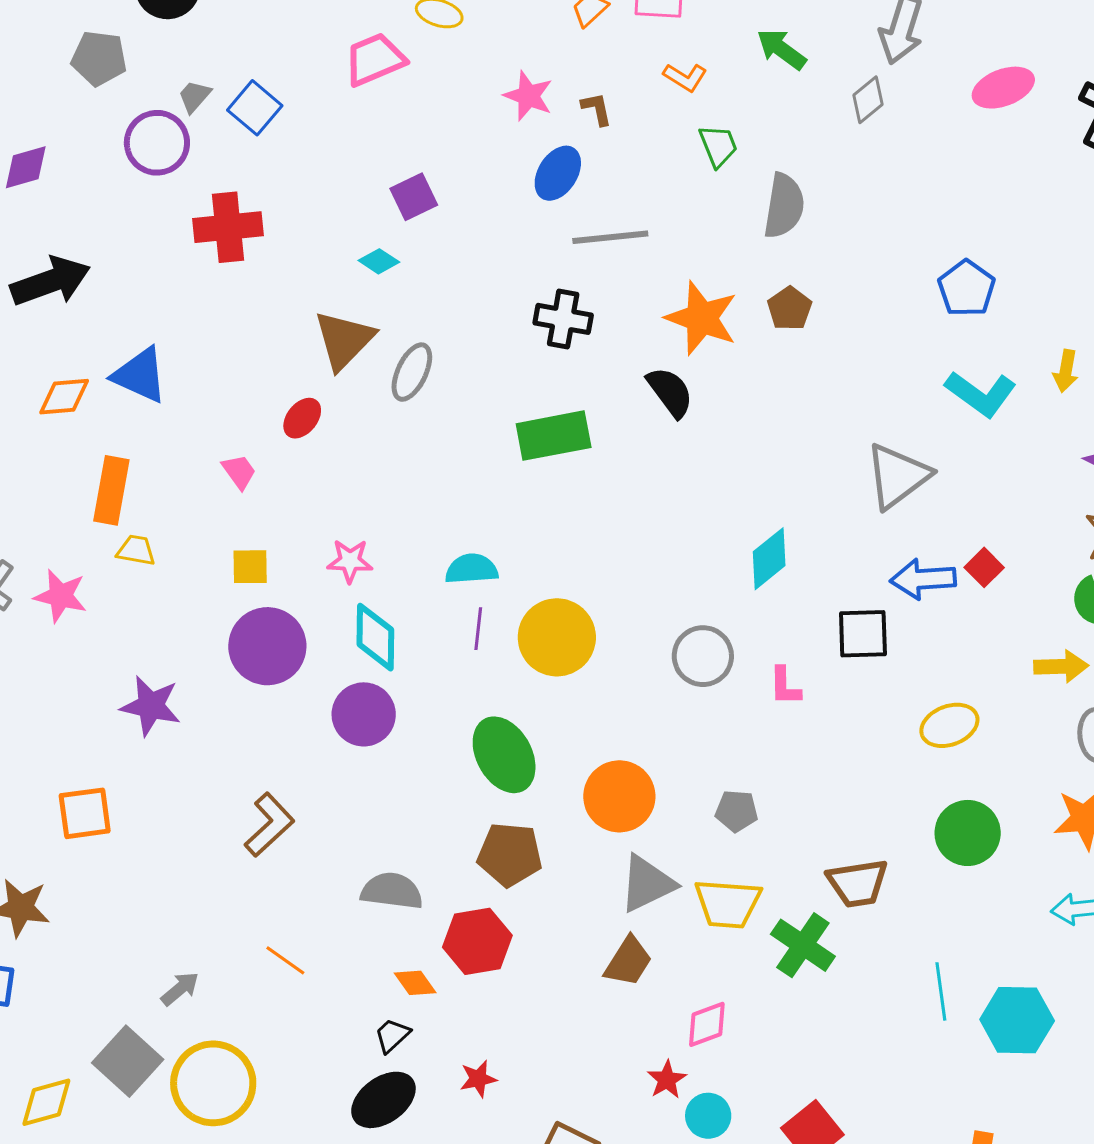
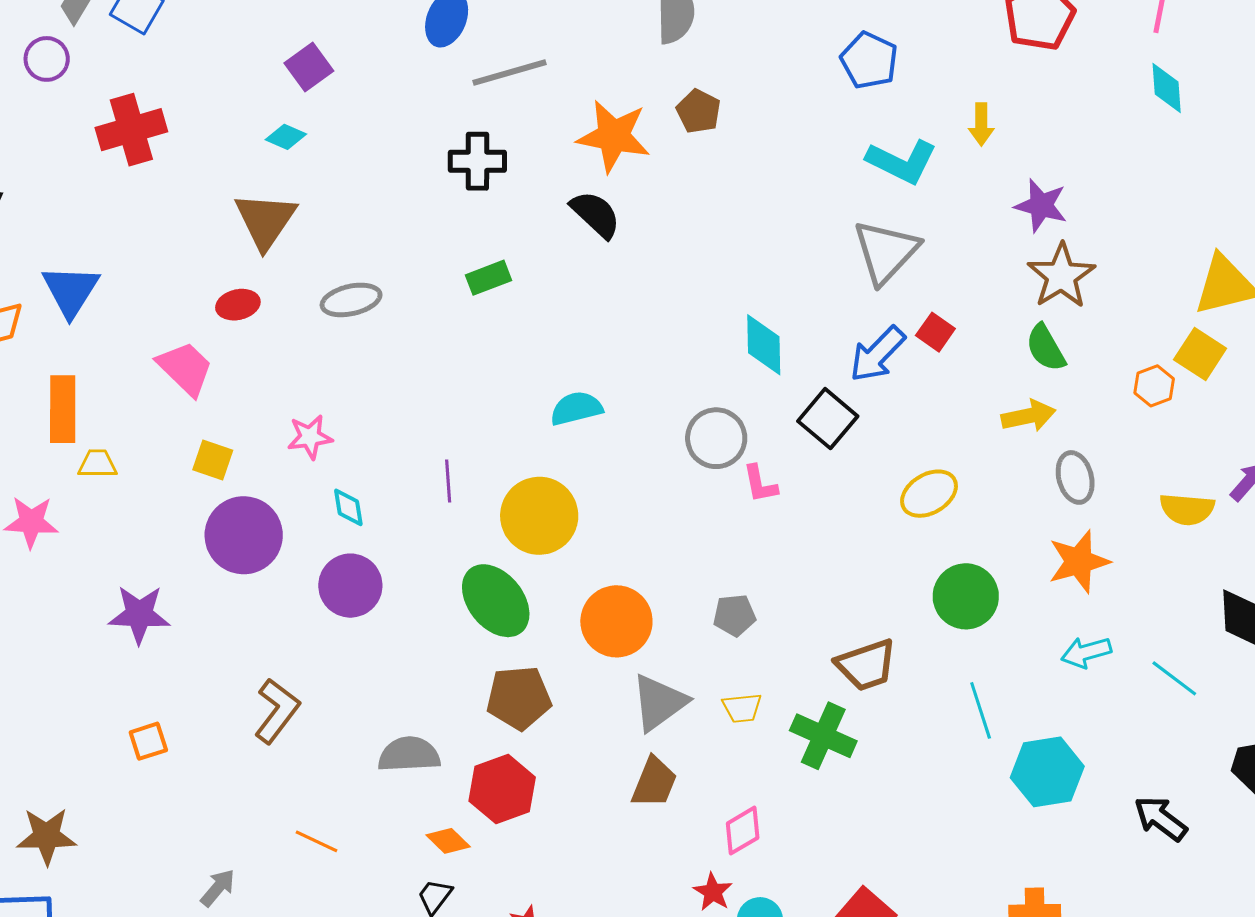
purple circle: (157, 143) -> (47, 59), size x0.7
gray ellipse: (412, 372) -> (351, 300), moved, turned 62
blue triangle: (140, 375) -> (71, 291), turned 48
red ellipse: (302, 418) -> (238, 305), turned 48
green rectangle: (554, 436) -> (488, 278), size x0.6
pink trapezoid: (239, 472) -> (185, 368), size x1.6
gray triangle: (898, 476) -> (886, 252), moved
cyan diamond: (769, 559) -> (764, 345), moved, turned -42
yellow square: (250, 567) -> (213, 460), turned 30
cyan semicircle: (472, 569) -> (576, 408), moved
blue arrow: (923, 579) -> (877, 354), turned -32
black square: (863, 634) -> (828, 419), turned -38
cyan diamond: (375, 637) -> (348, 507), size x0.6
yellow circle: (557, 637) -> (539, 516), moved
gray circle: (703, 656) -> (716, 438), moved
orange square: (85, 813) -> (148, 741), moved, size x0.7
yellow trapezoid: (728, 904) -> (742, 708), size x0.6
cyan line: (941, 991) -> (981, 710), moved

